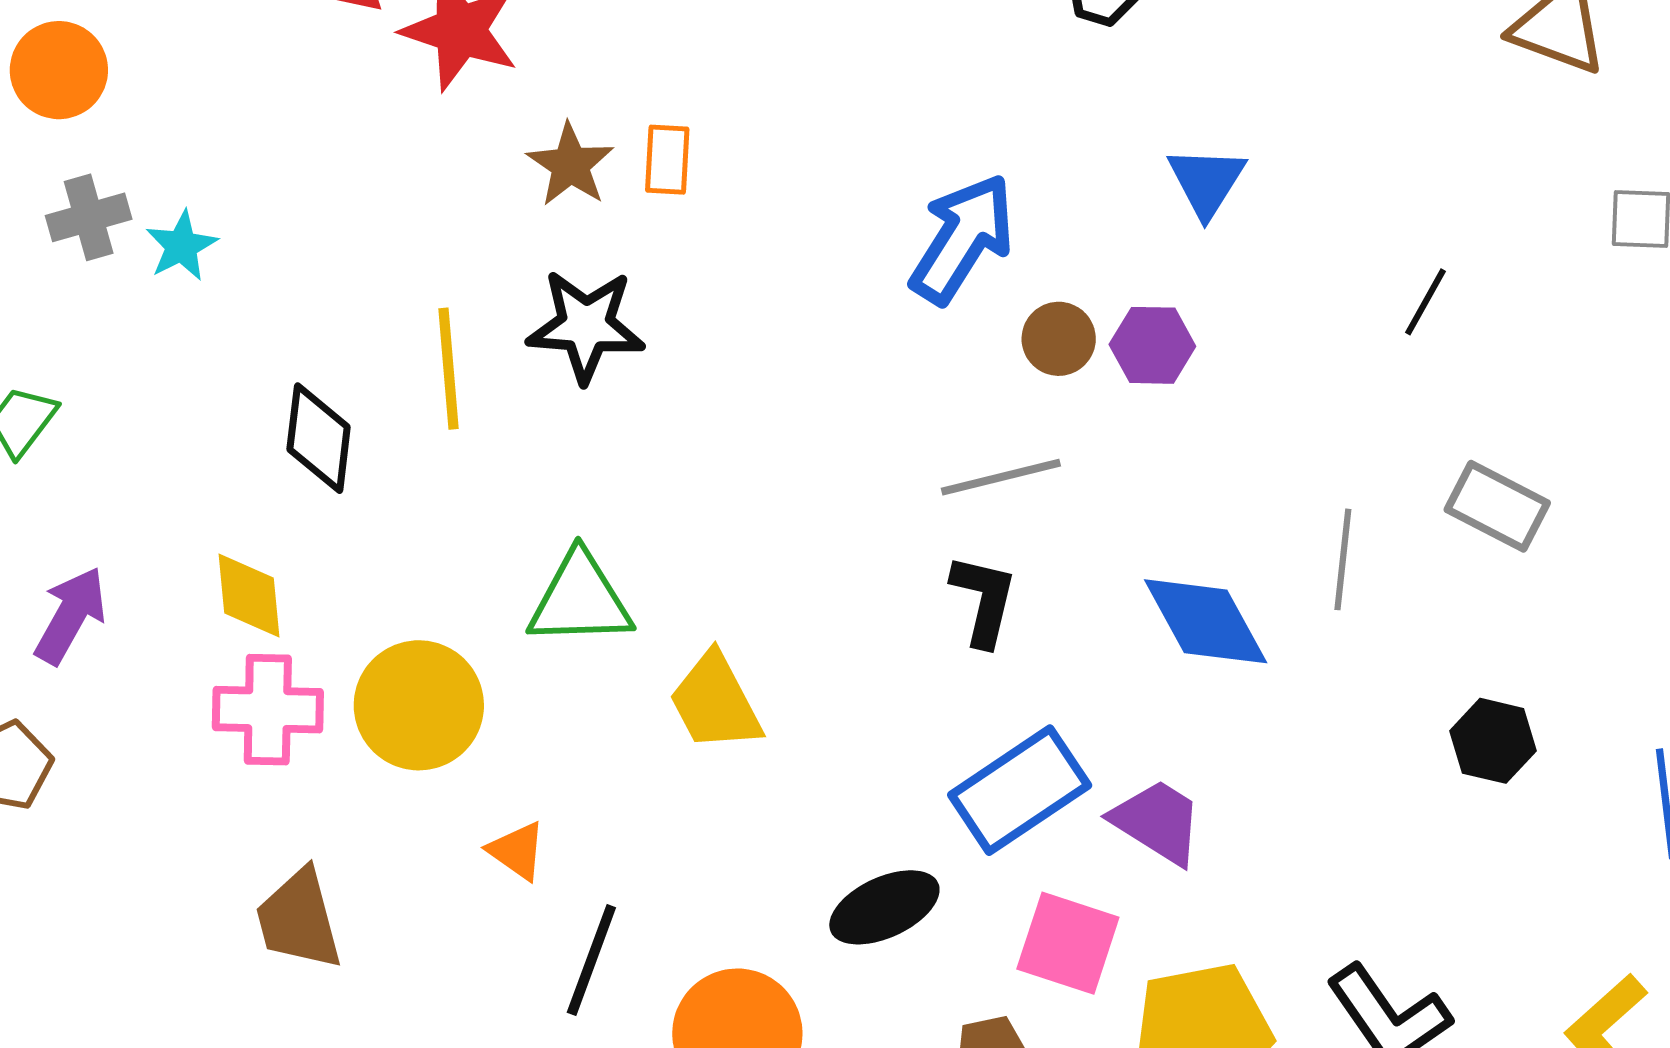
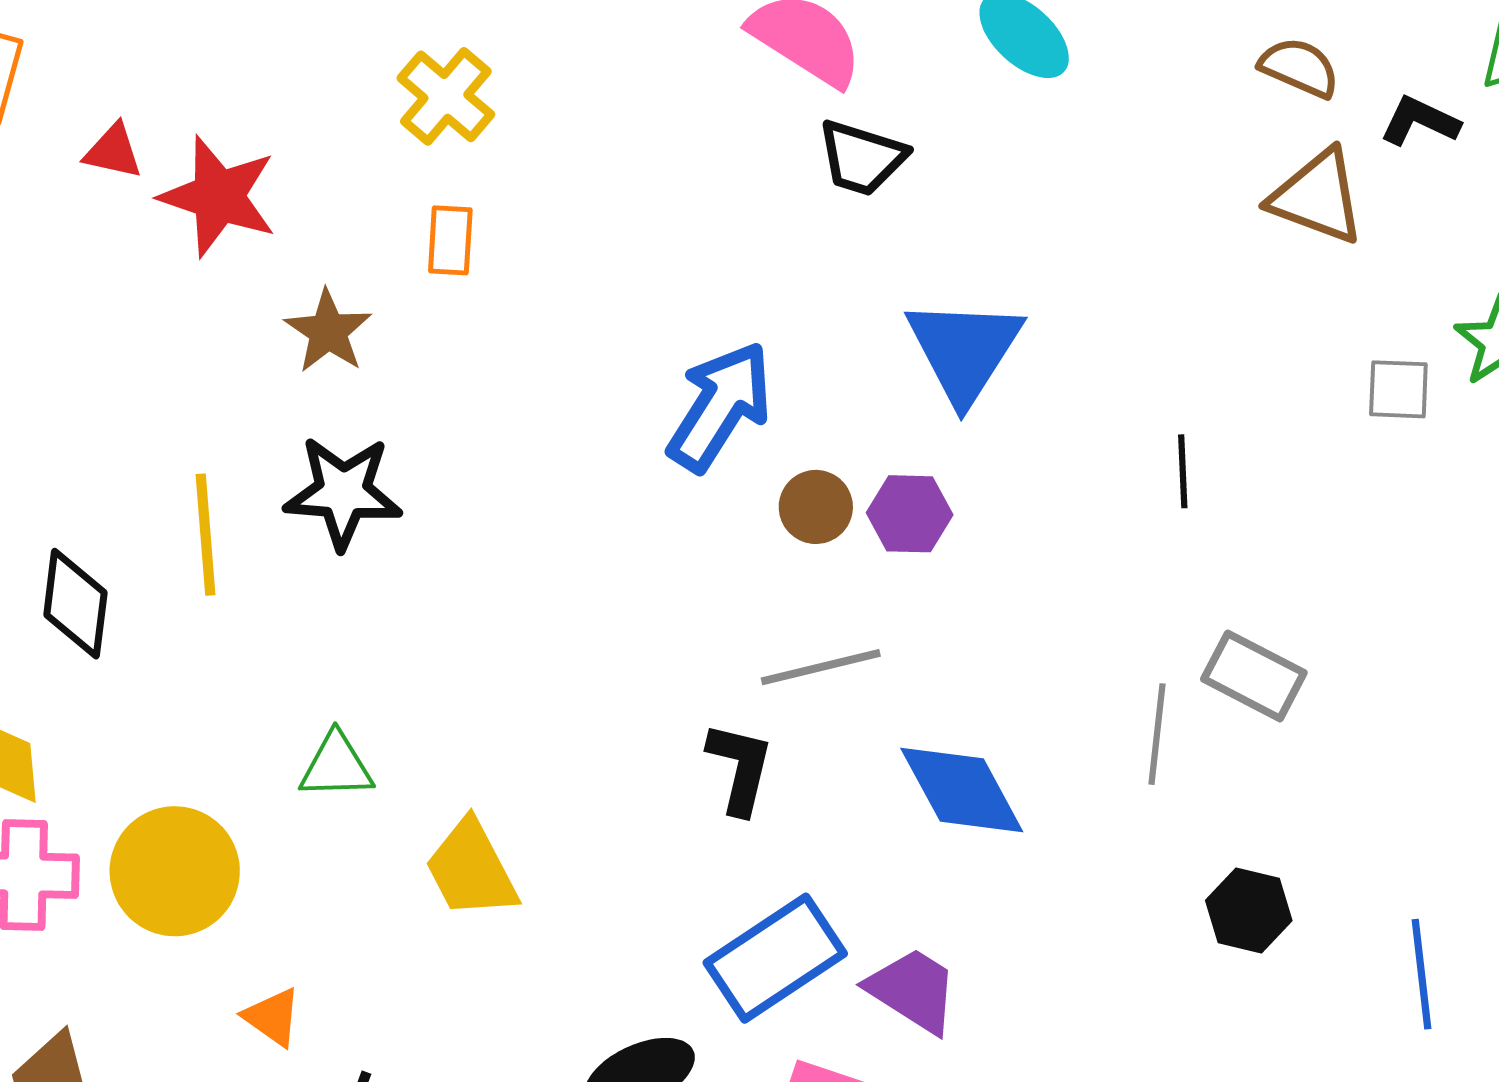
orange rectangle: (667, 160) -> (450, 240), moved
blue triangle: (1207, 182) -> (964, 350), size x1.5
black line: (1426, 302) -> (1183, 471), turned -32
gray line: (1001, 477) -> (821, 667), moved
gray line: (1343, 559) -> (1157, 734), moved
green triangle: (580, 600) -> (336, 766), size x0.7

